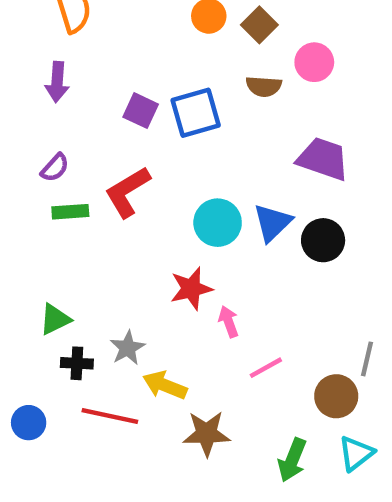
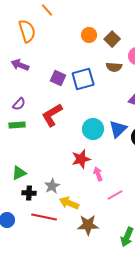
purple arrow: (57, 82) -> (20, 65), turned 108
green rectangle: (70, 212) -> (17, 125), moved

